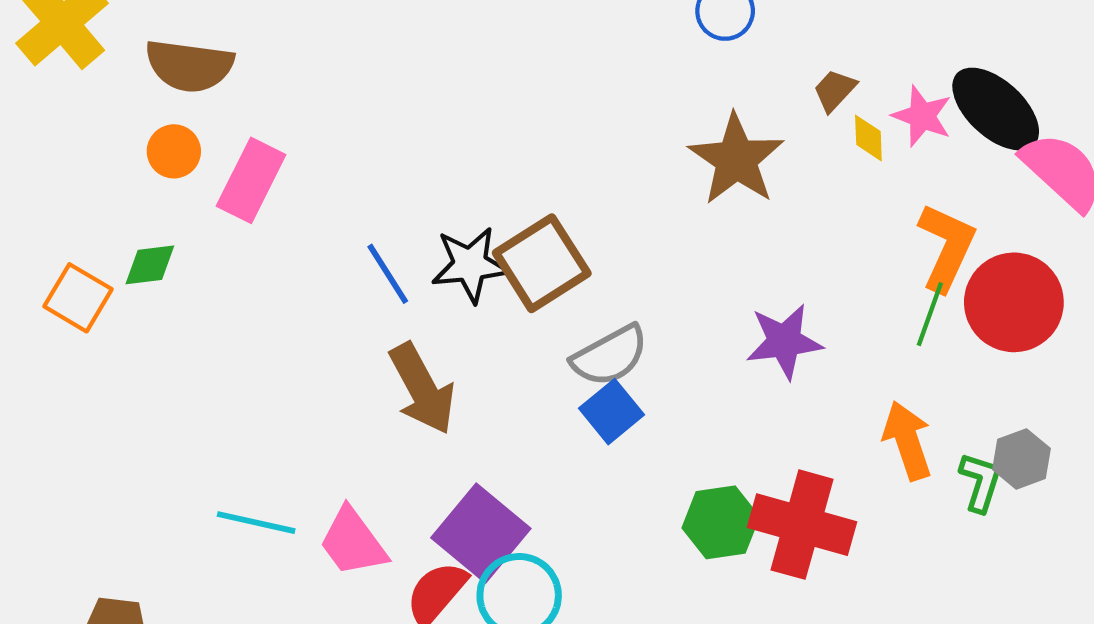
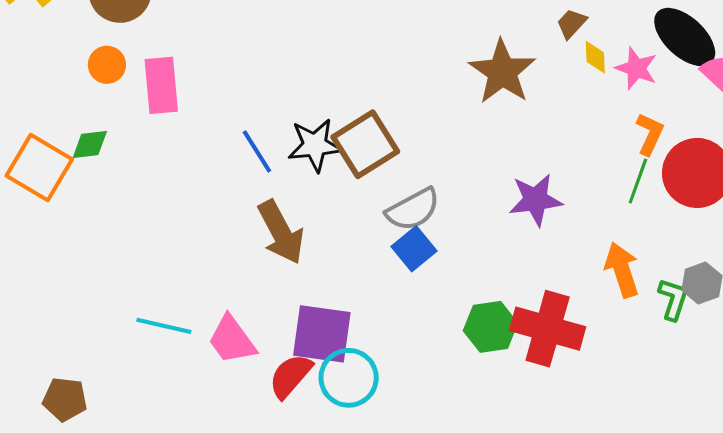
pink star: (922, 116) -> (636, 68), moved
pink rectangle: (251, 180) -> (161, 85), turned -32
orange L-shape: (946, 247) -> (650, 134), size x0.7
orange square: (78, 298) -> (39, 167), size x1.4
purple square: (481, 533) -> (322, 334), turned -32

